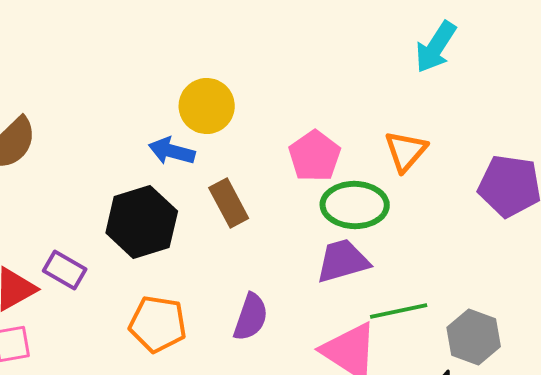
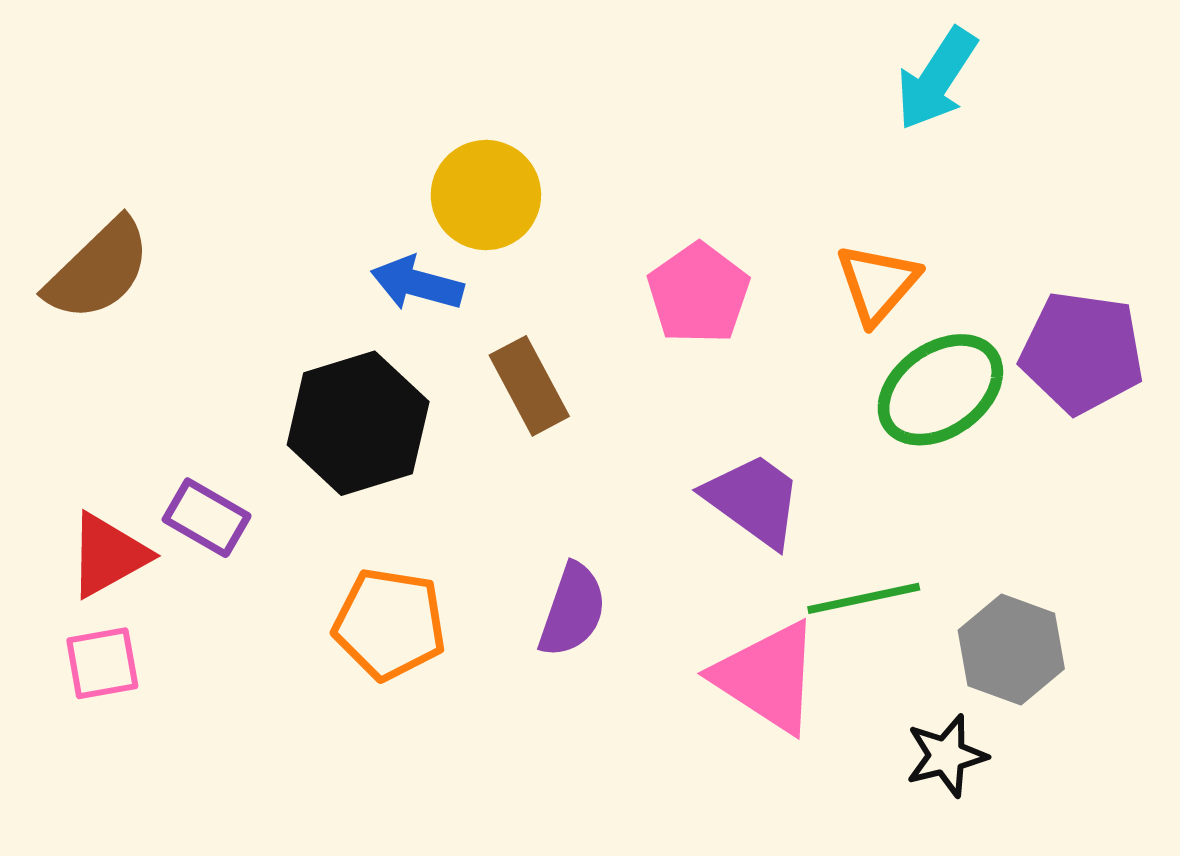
green ellipse: (355, 205) -> (940, 390), moved, turned -36
purple trapezoid: (343, 261) -> (754, 500), turned 52

